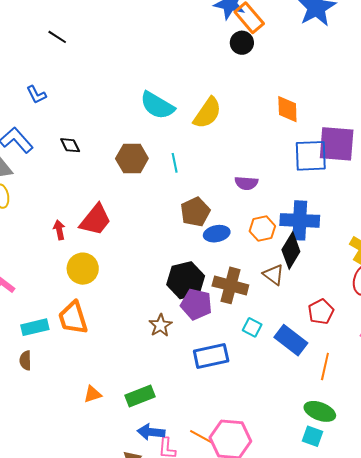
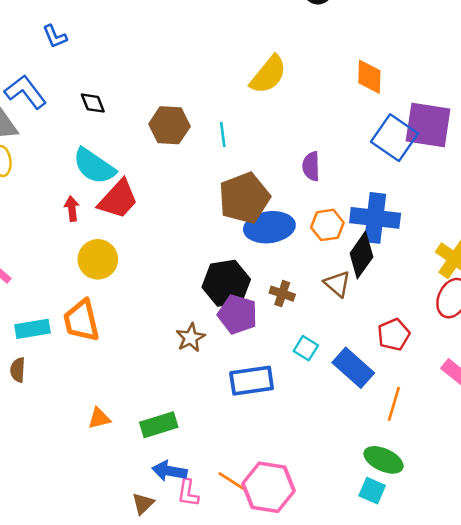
cyan semicircle: (157, 105) -> (94, 166), moved
blue square: (311, 156) -> (395, 138), turned 33
purple semicircle: (246, 183) -> (311, 166), turned 80
brown pentagon: (195, 212) -> (244, 198), size x1.4
blue ellipse: (217, 234) -> (269, 227), size x1.5
brown cross: (230, 285) -> (282, 294), size x0.6

